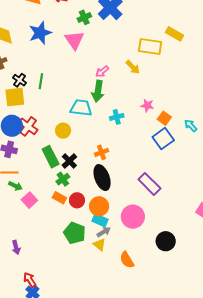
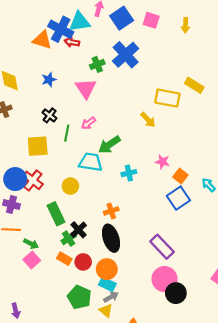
blue star: (40, 33) -> (49, 80), size x0.6
pink arrow: (102, 71) -> (88, 123), moved
black cross: (20, 80) -> (50, 115), moved
green line: (41, 81) -> (67, 133), moved
green arrow: (98, 91) -> (109, 145), turned 45
yellow square: (15, 97) -> (38, 146), moved
black cross: (69, 161) -> (78, 230), moved
green arrow: (15, 186) -> (31, 244), moved
pink circle: (133, 217) -> (165, 279), moved
black circle: (166, 241) -> (176, 293), moved

